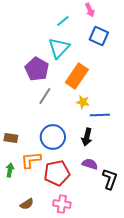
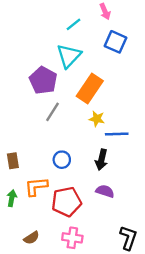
blue circle: (53, 137) -> (62, 160), size x0.6
brown rectangle: (11, 138) -> (13, 161), turned 72
black L-shape: (110, 179) -> (128, 238), moved

